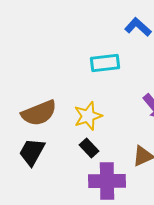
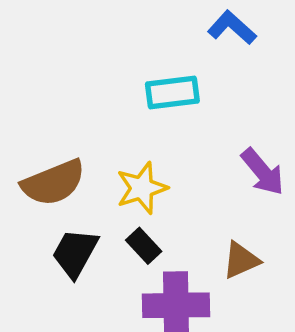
black trapezoid: (32, 152) -> (75, 253), moved

